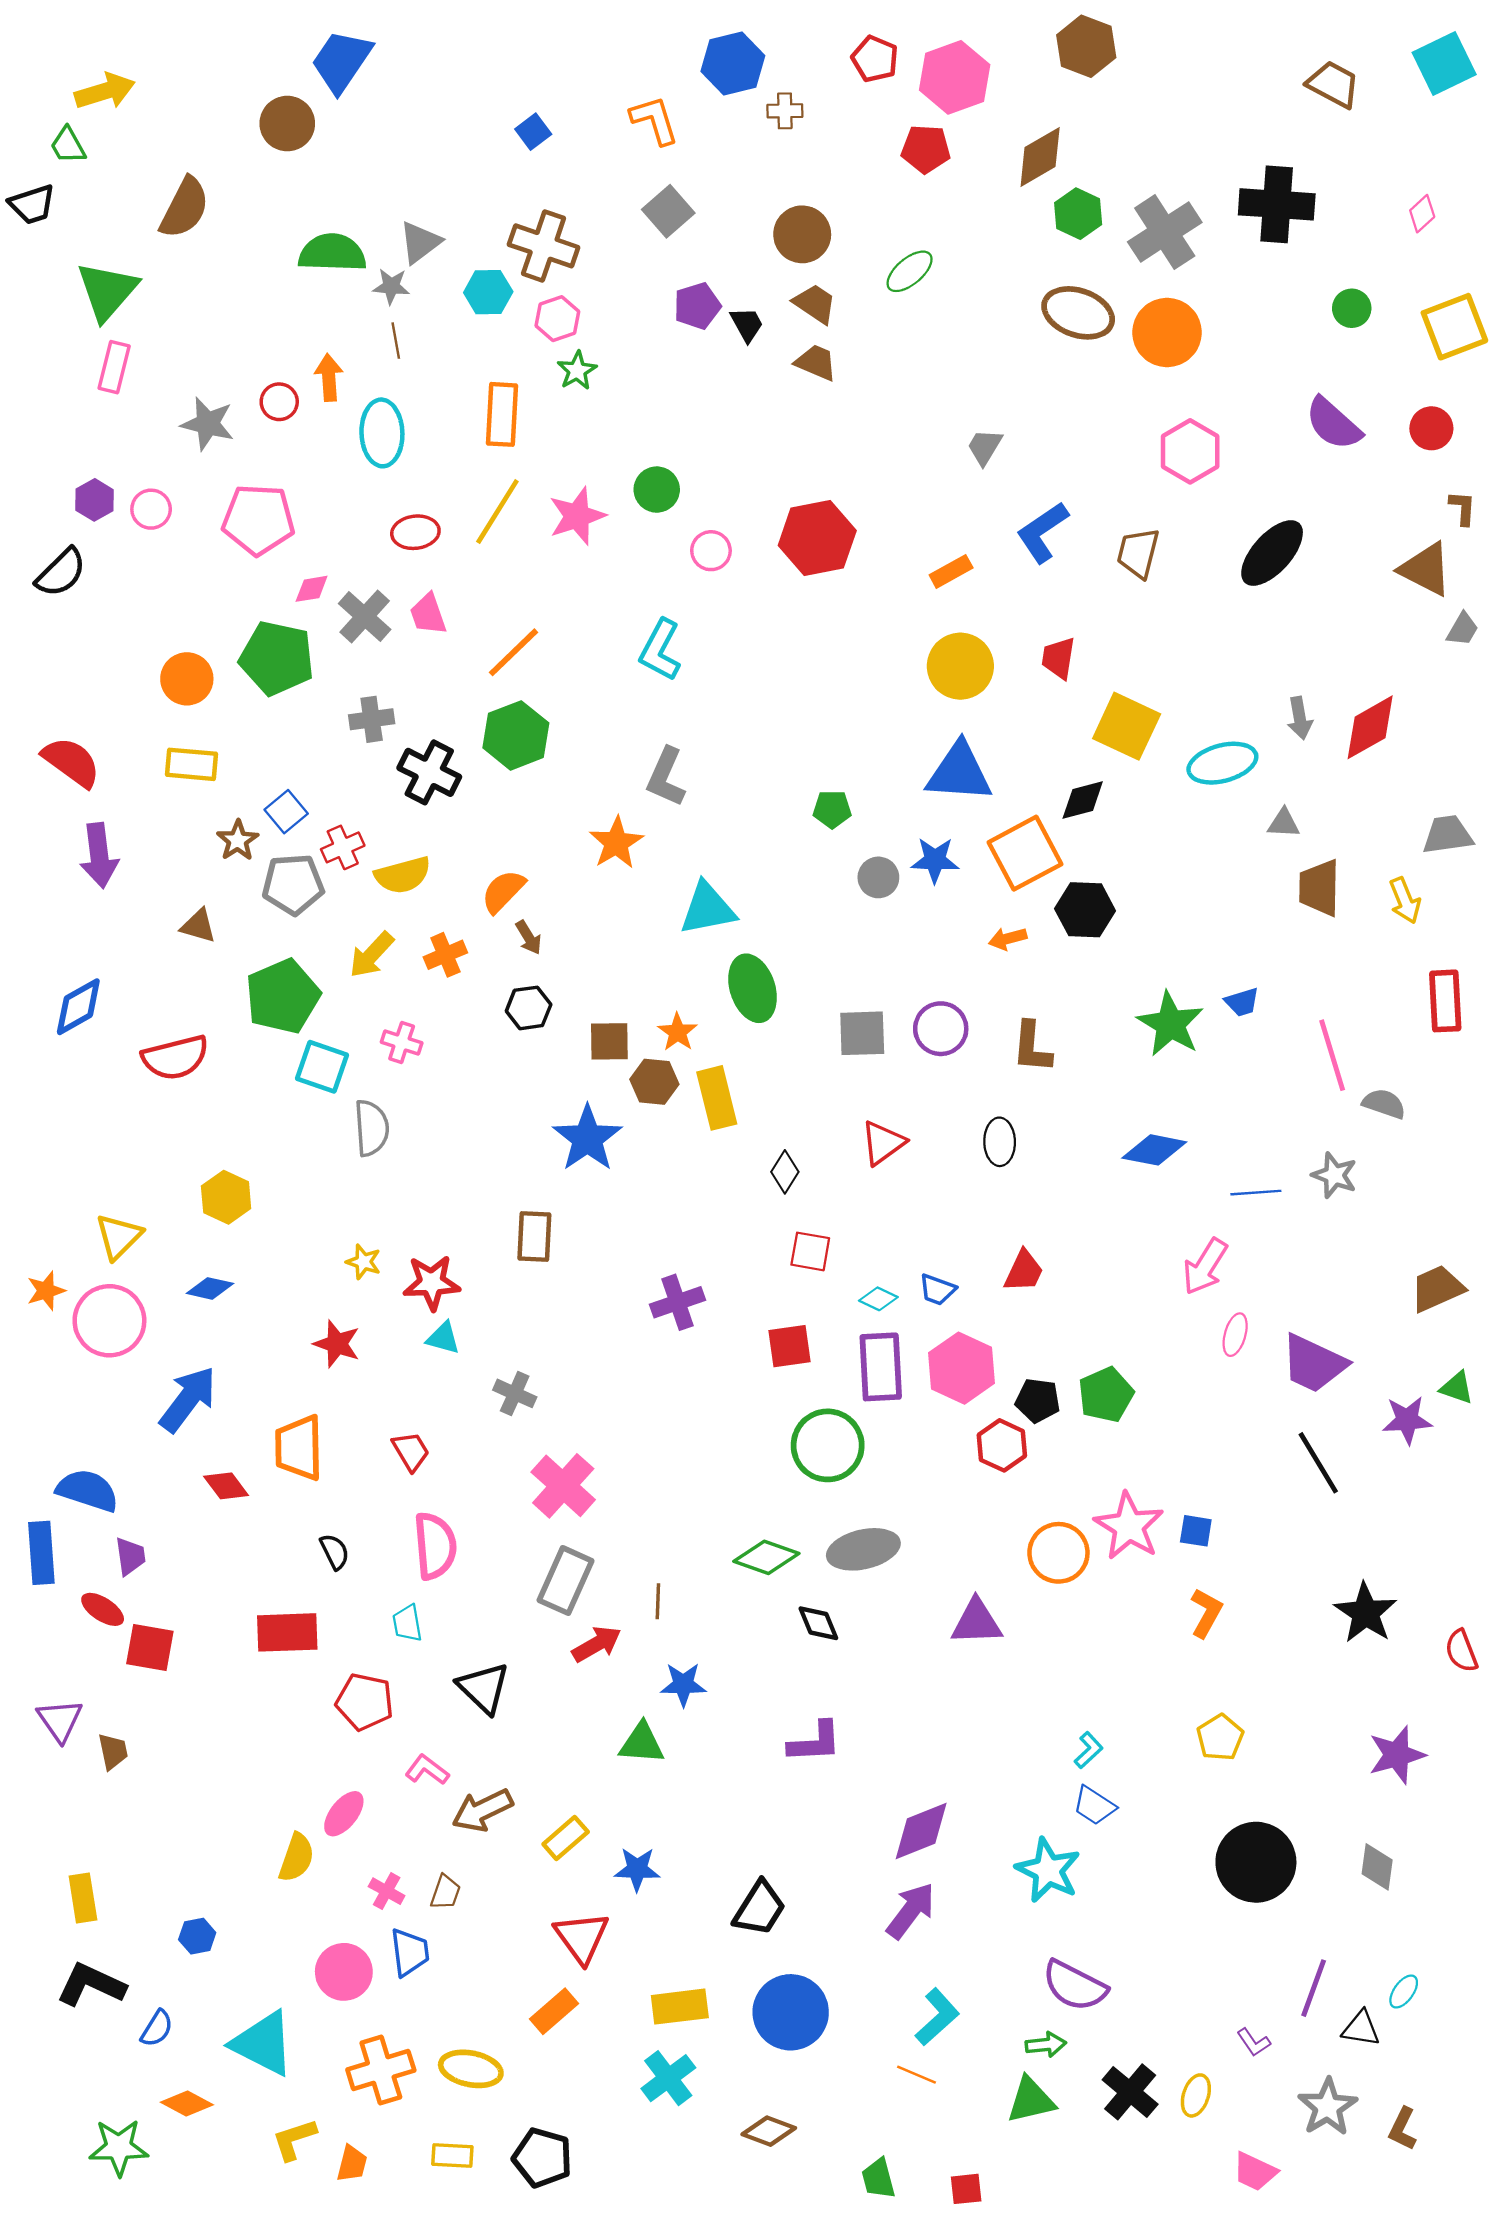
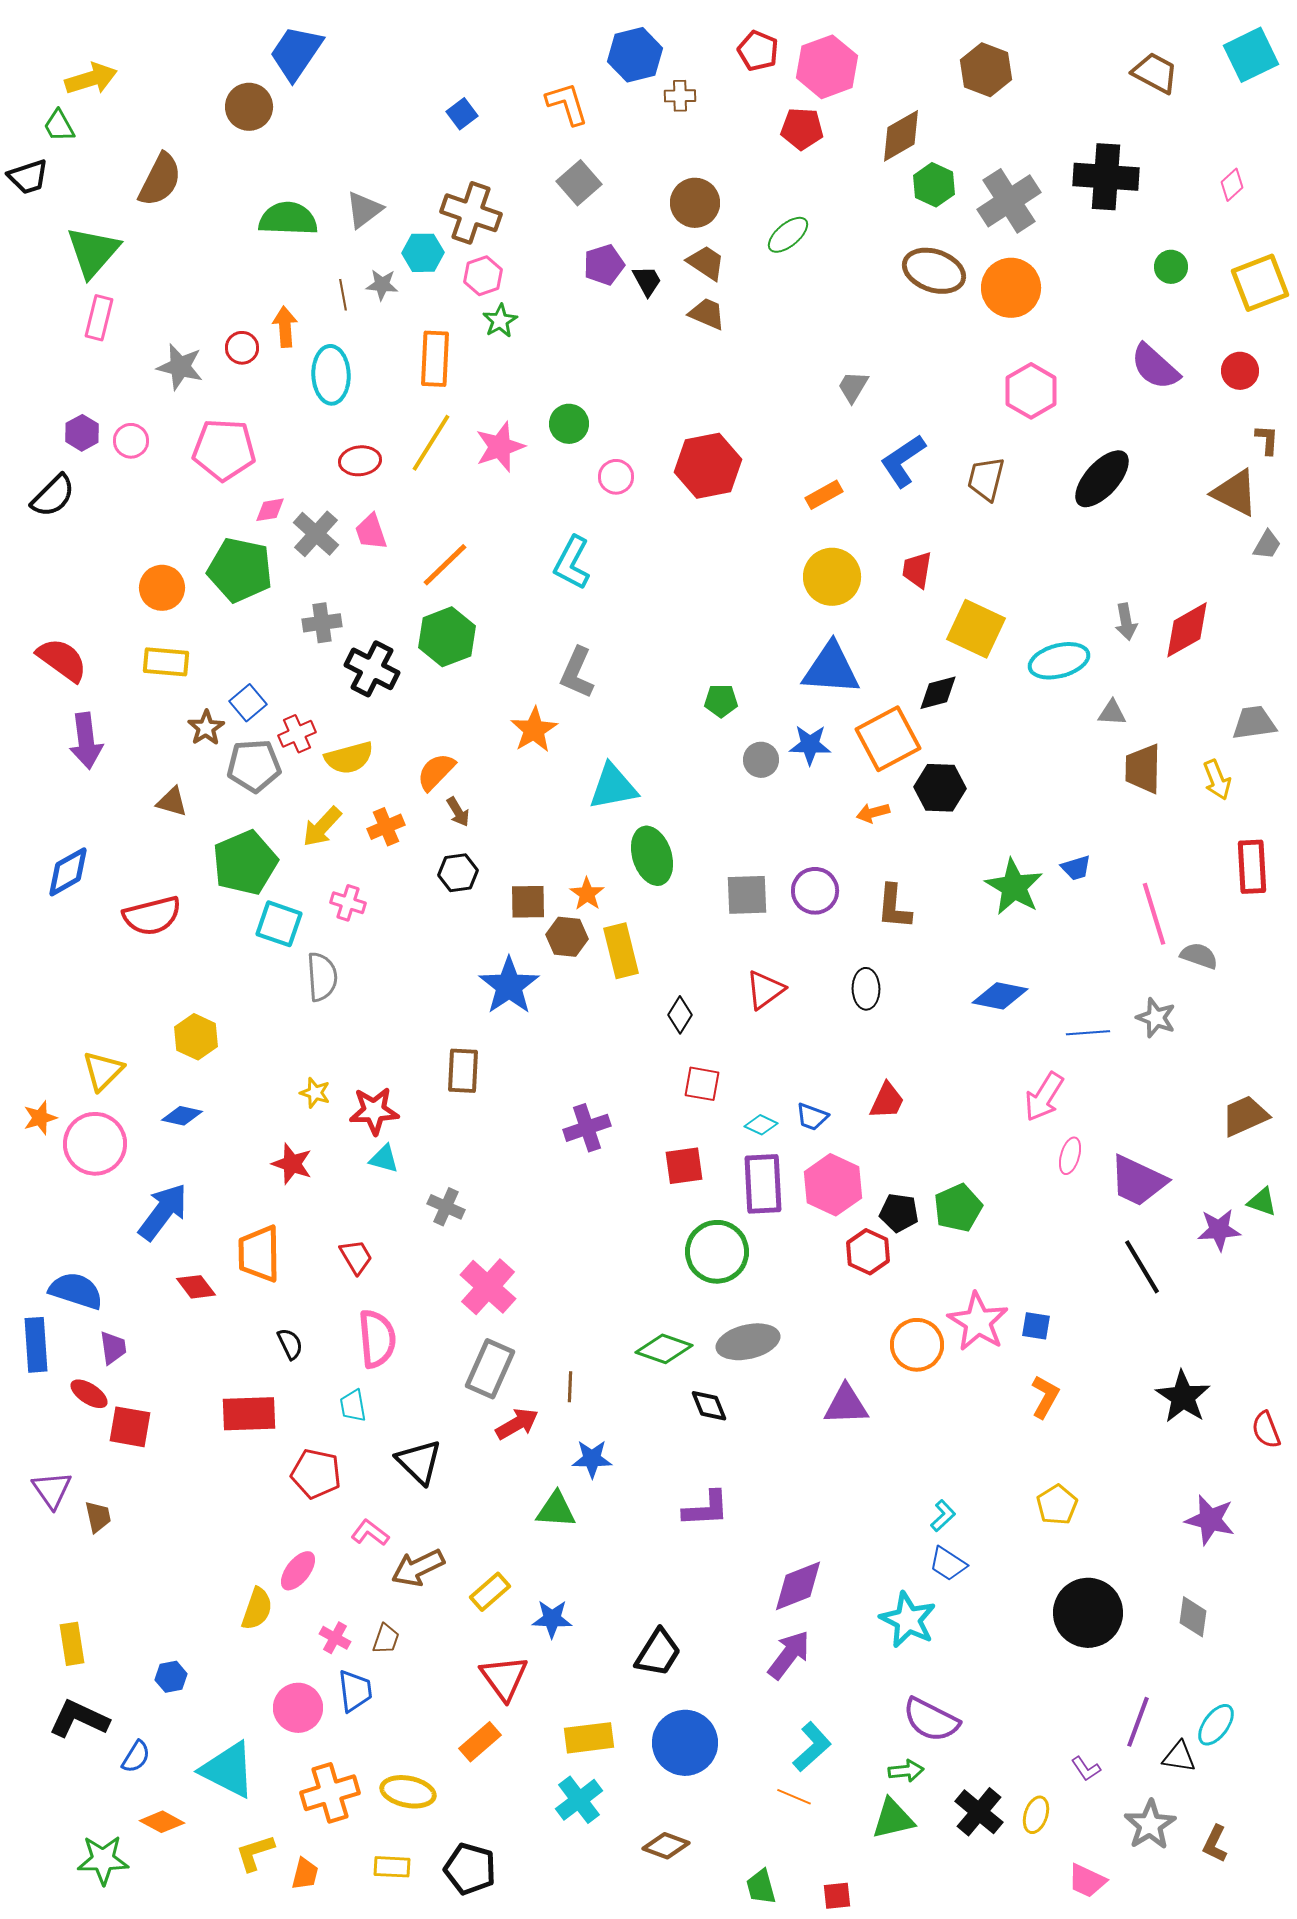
brown hexagon: (1086, 46) -> (986, 70), moved
gray star: (391, 286) -> (382, 285), moved
purple star: (1397, 1755) -> (1210, 1520), turned 30
cyan ellipse: (1404, 1992) -> (1216, 1725), size x1.4

